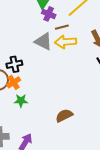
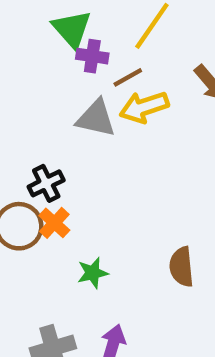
green star: (21, 101) -> (93, 273), moved
brown semicircle: (64, 116) -> (181, 267), turned -54

